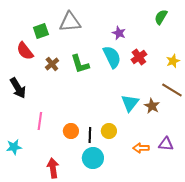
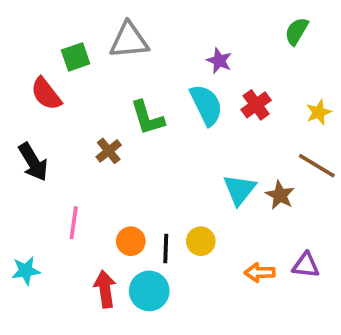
brown cross: (52, 64) -> (109, 151), moved
cyan circle: (93, 158) -> (149, 291), moved
red arrow: (53, 168) -> (105, 289), moved

